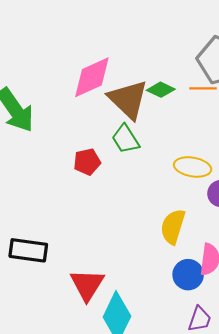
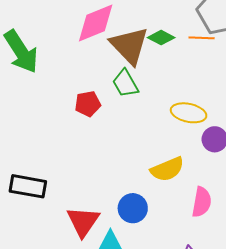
yellow semicircle: (173, 227) -> (167, 169), turned -132
blue circle: (188, 275) -> (133, 208), moved

